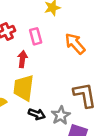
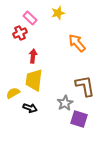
pink rectangle: (36, 36) -> (30, 18), moved, turned -32
black arrow: (37, 114) -> (30, 108), moved

